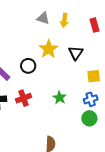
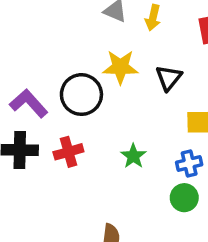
yellow star: (48, 49) -> (120, 67), turned 30
black circle: (28, 66) -> (81, 95), size x1.5

